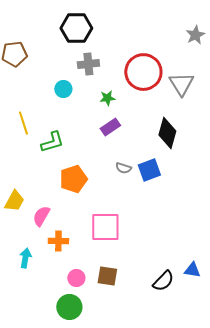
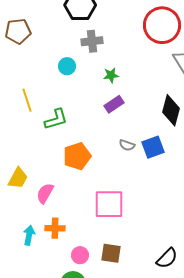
red circle: (143, 72) -> (162, 25), moved
orange cross: (58, 241) -> (55, 228), moved

